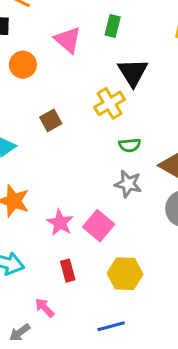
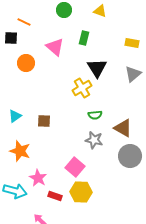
brown square: (51, 120) -> (44, 121), moved, turned 32
pink star: (60, 223) -> (38, 178), moved
red rectangle: (68, 271) -> (55, 196), turned -56
yellow hexagon: (125, 274) -> (81, 192), moved

